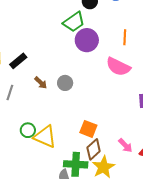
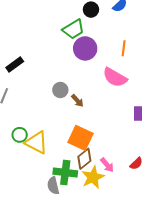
brown arrow: (41, 83) -> (77, 101), moved
orange square: (88, 129) -> (81, 138), size x1.4
pink arrow: (125, 145) -> (107, 165), moved

